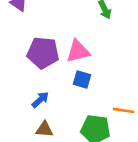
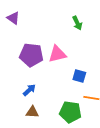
blue square: (82, 80) -> (79, 76), moved

